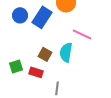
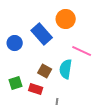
blue circle: (20, 15) -> (15, 43), moved
blue rectangle: (42, 17) -> (42, 34), turned -75

